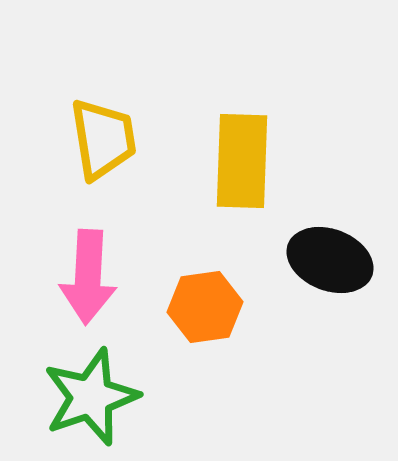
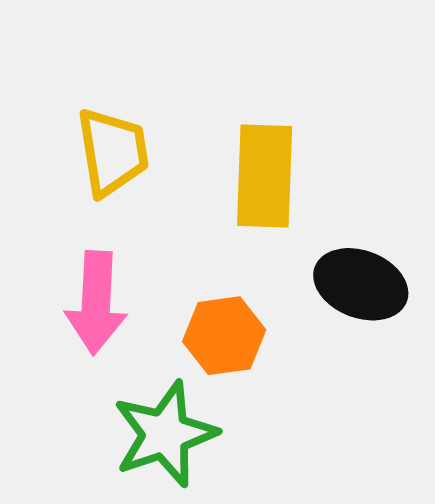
green star: (91, 397) -> (165, 434), moved

